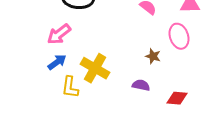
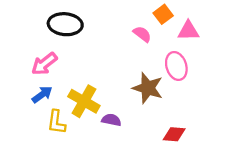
brown star: (153, 56) -> (148, 88), size x1.8
purple semicircle: (141, 85) -> (111, 120), moved

